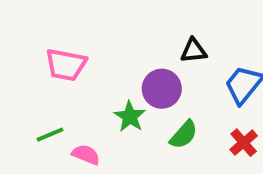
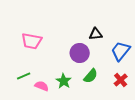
green star: (130, 117) -> (64, 81), moved

